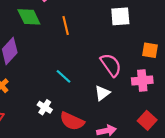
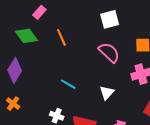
pink semicircle: (111, 65) -> (109, 52), moved

